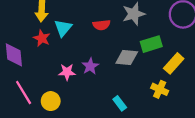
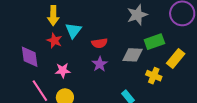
red semicircle: (101, 25) -> (99, 43), moved
pink star: (67, 72) -> (63, 70), moved
yellow cross: (160, 89) -> (154, 76), moved

